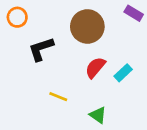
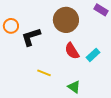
orange circle: (17, 17) -> (11, 26), moved
red semicircle: (95, 68) -> (72, 51), turned -72

